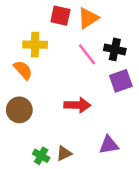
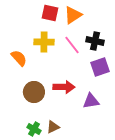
yellow cross: (35, 45) -> (44, 42), moved
brown circle: (19, 110) -> (34, 92), moved
purple triangle: (109, 145) -> (91, 101), moved

